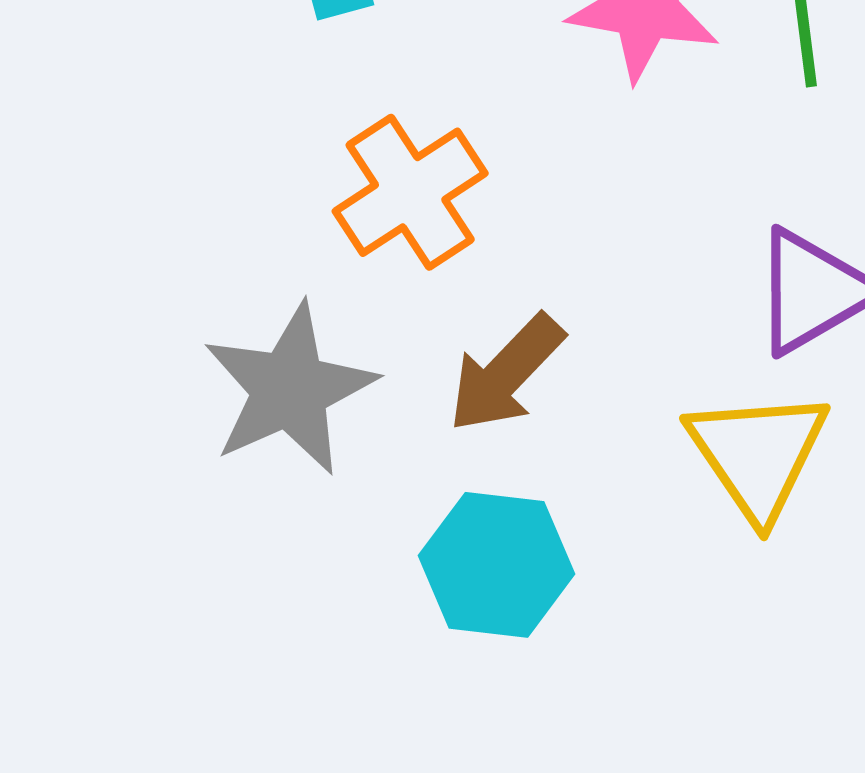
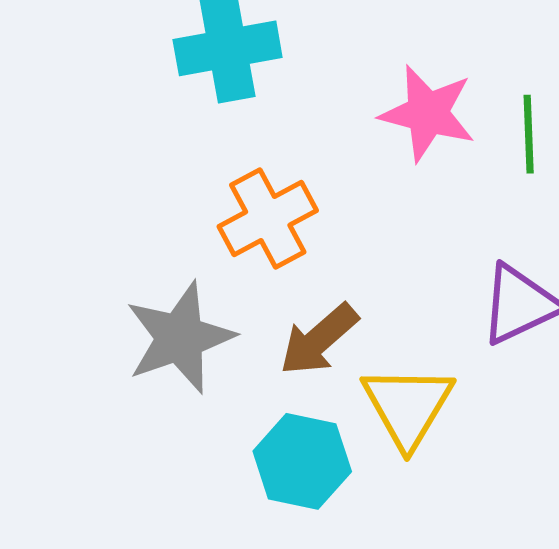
yellow triangle: (758, 454) -> (408, 406), moved

